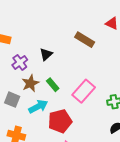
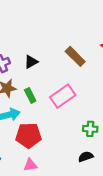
pink rectangle: (84, 91) -> (63, 96), moved

